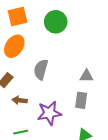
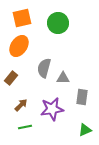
gray triangle: (86, 76) -> (63, 78), moved
brown arrow: (20, 100) -> (21, 105), moved, turned 128

